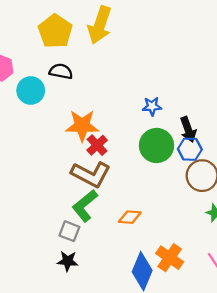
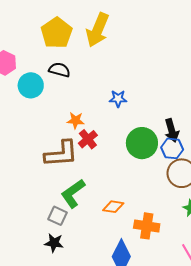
blue star: (152, 106) -> (118, 99), moved
orange star: (82, 126) -> (75, 120), size x0.6
brown L-shape: (91, 174) -> (61, 154), moved, turned -36
orange cross: (170, 258) -> (147, 226), moved, turned -30

